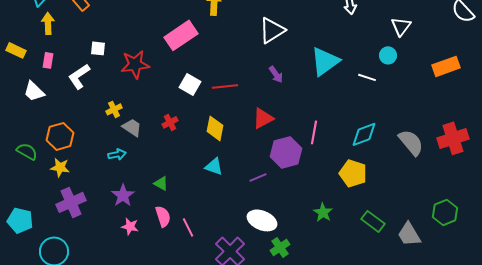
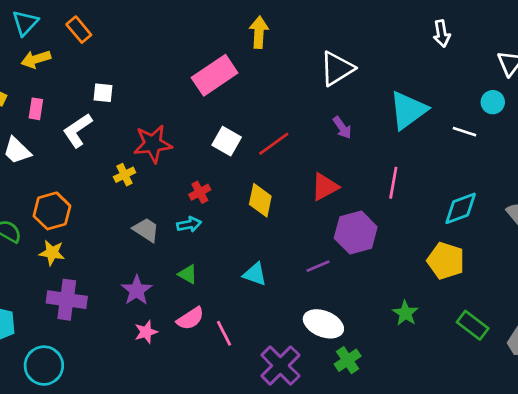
yellow arrow: (48, 23) -> (36, 59), turned -105
red star: (135, 64) -> (153, 144), moved
red line: (225, 86) -> (274, 144), turned -30
gray trapezoid: (132, 127) -> (146, 230), moved
pink line: (314, 132) -> (393, 183), moved
cyan arrow: (117, 154) -> (189, 224), moved
cyan triangle: (214, 166) -> (255, 274), moved
purple cross: (71, 202) -> (67, 300), turned 32
pink semicircle: (163, 216) -> (190, 319), turned 75
pink star: (130, 226) -> (146, 332), turned -30

